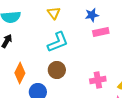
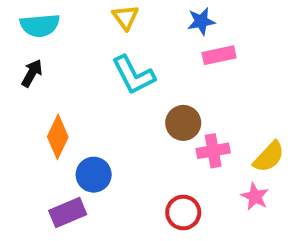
cyan L-shape: (58, 42) -> (133, 75), turned 85
brown circle: (57, 70) -> (183, 123), moved

